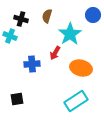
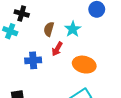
brown semicircle: (47, 16) -> (49, 29), moved
cyan star: (70, 34) -> (73, 29), size x0.7

